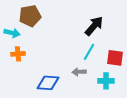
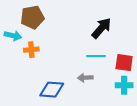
cyan line: (89, 52) -> (96, 56), turned 60
orange cross: (18, 54) -> (31, 50), moved
cyan cross: (106, 81) -> (124, 85), moved

